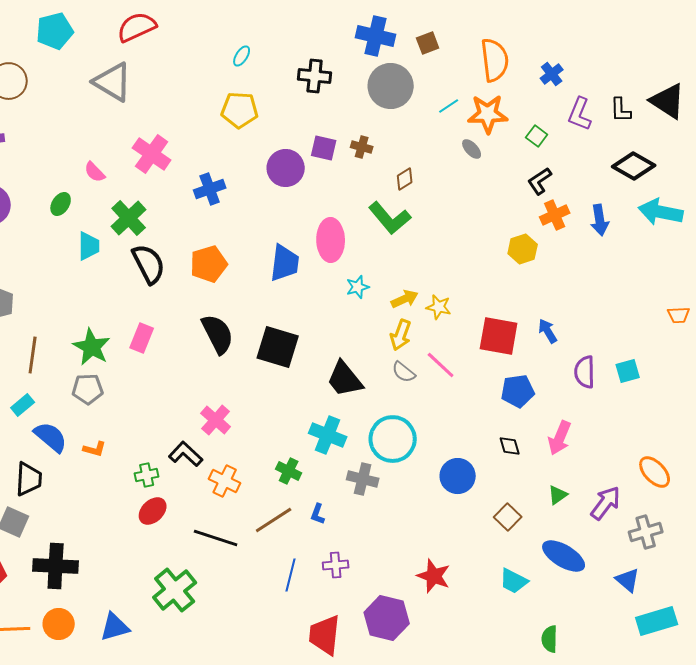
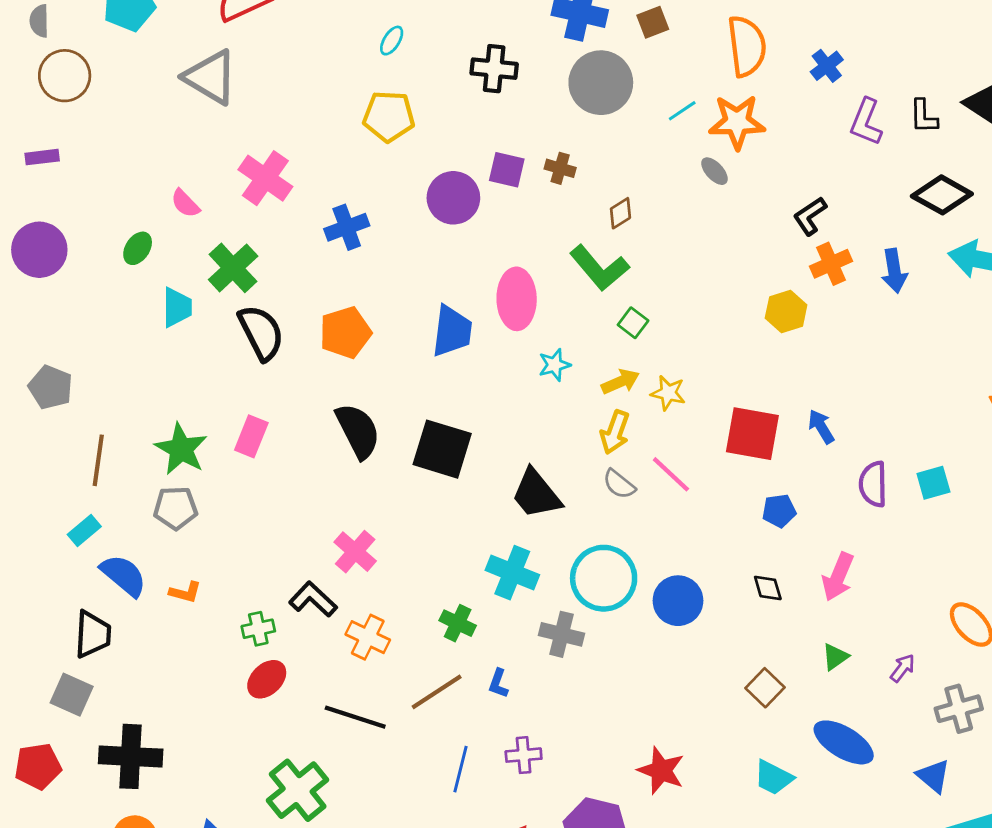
green square: (537, 136) -> (633, 323), moved
blue pentagon: (518, 391) -> (779, 511), size x0.7
blue circle: (458, 476) -> (678, 601), moved
purple arrow: (606, 503) -> (903, 668), size x0.6

